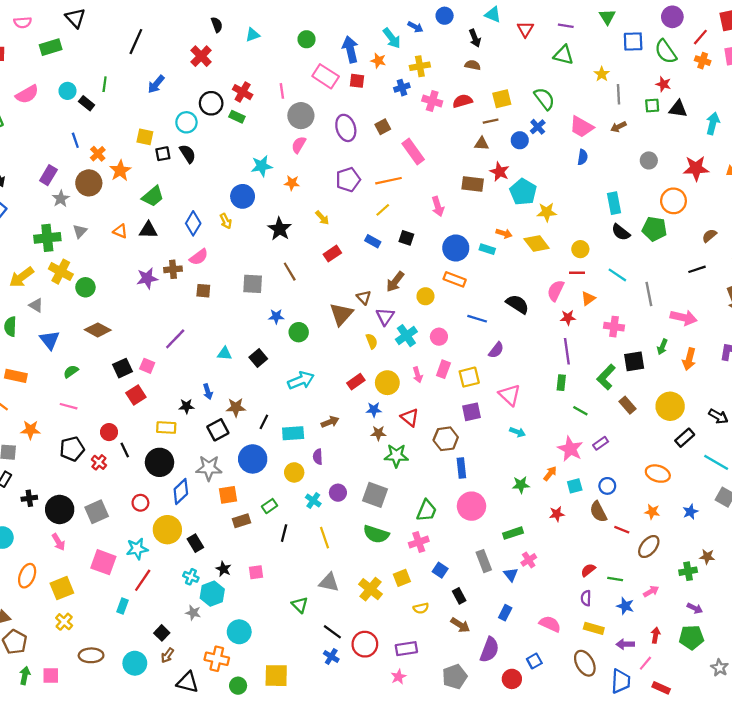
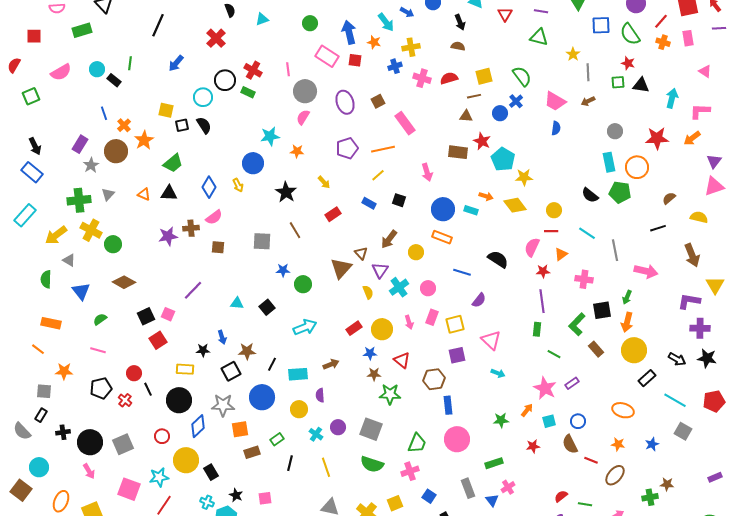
cyan rectangle: (614, 203) -> (609, 162), moved
orange arrow: (689, 359) -> (627, 322), moved

